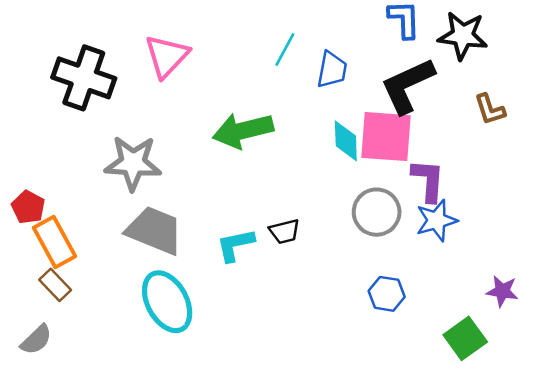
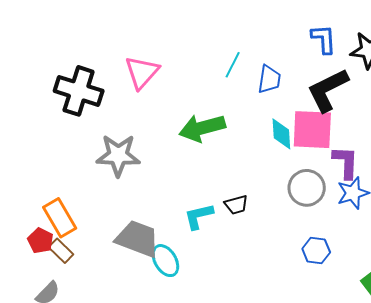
red pentagon: (28, 207) -> (41, 241), moved
gray trapezoid: (155, 230) -> (138, 239), moved
cyan ellipse: (167, 302) -> (165, 261), moved, size x0.7

